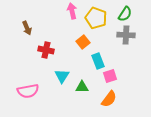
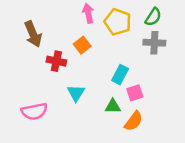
brown arrow: (27, 28) -> (33, 34), size x1.5
orange square: (83, 42) -> (82, 45), moved
cyan rectangle: (98, 61) -> (120, 75), turned 49
green triangle: (82, 87) -> (113, 106), moved

